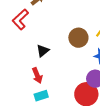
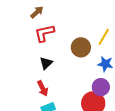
red L-shape: (20, 19) -> (44, 33), moved, turned 35

